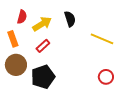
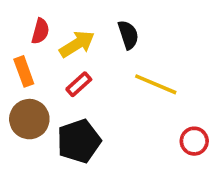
yellow line: (102, 39) -> (156, 84), moved

